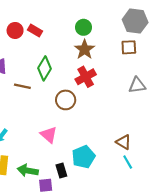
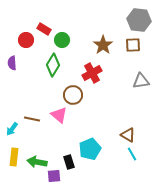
green circle: (83, 27) -> (62, 40), moved
red circle: (15, 30) -> (26, 40), moved
brown star: (85, 49) -> (103, 45), moved
brown line: (22, 86) -> (32, 119), moved
pink triangle: (49, 135) -> (59, 115), moved

